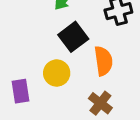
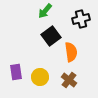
yellow circle: (57, 73) -> (40, 77), moved

